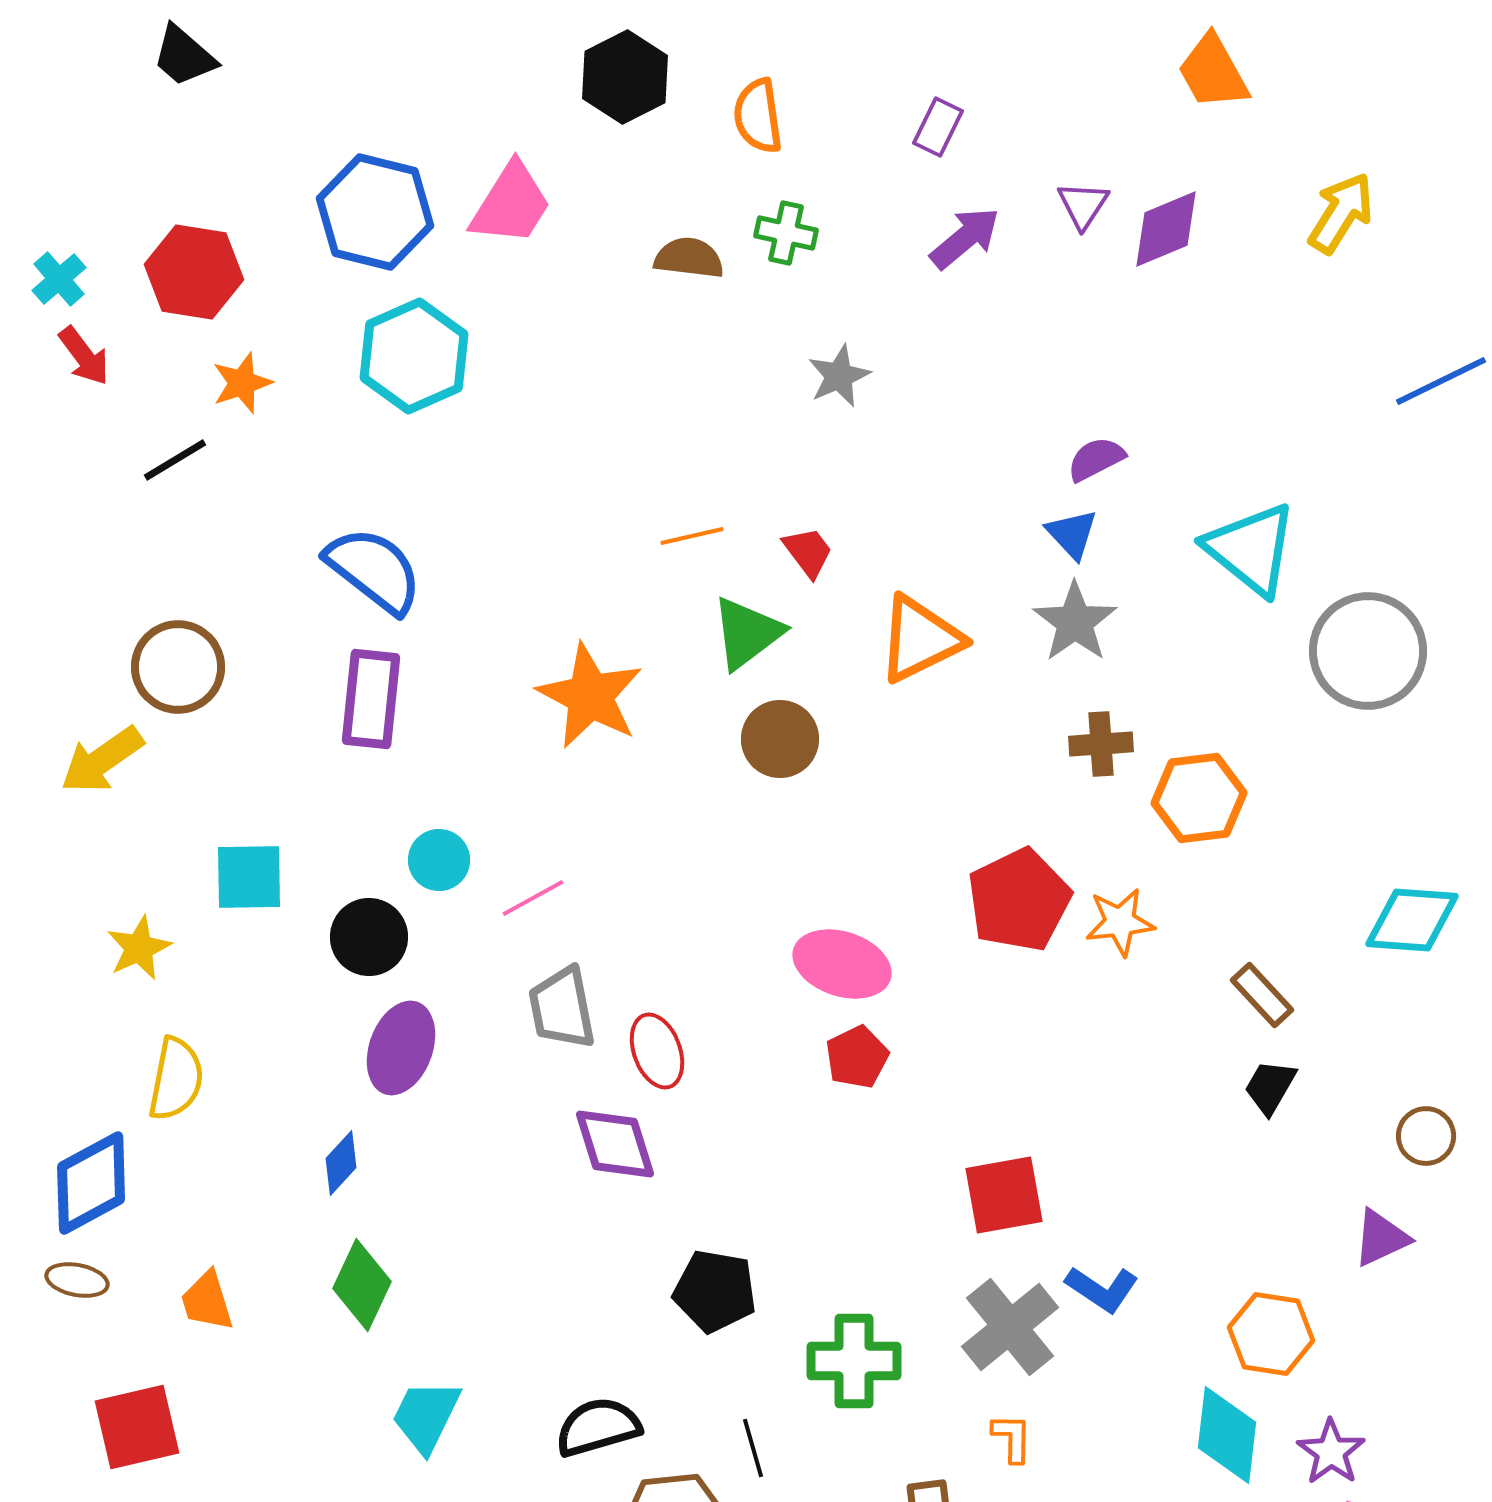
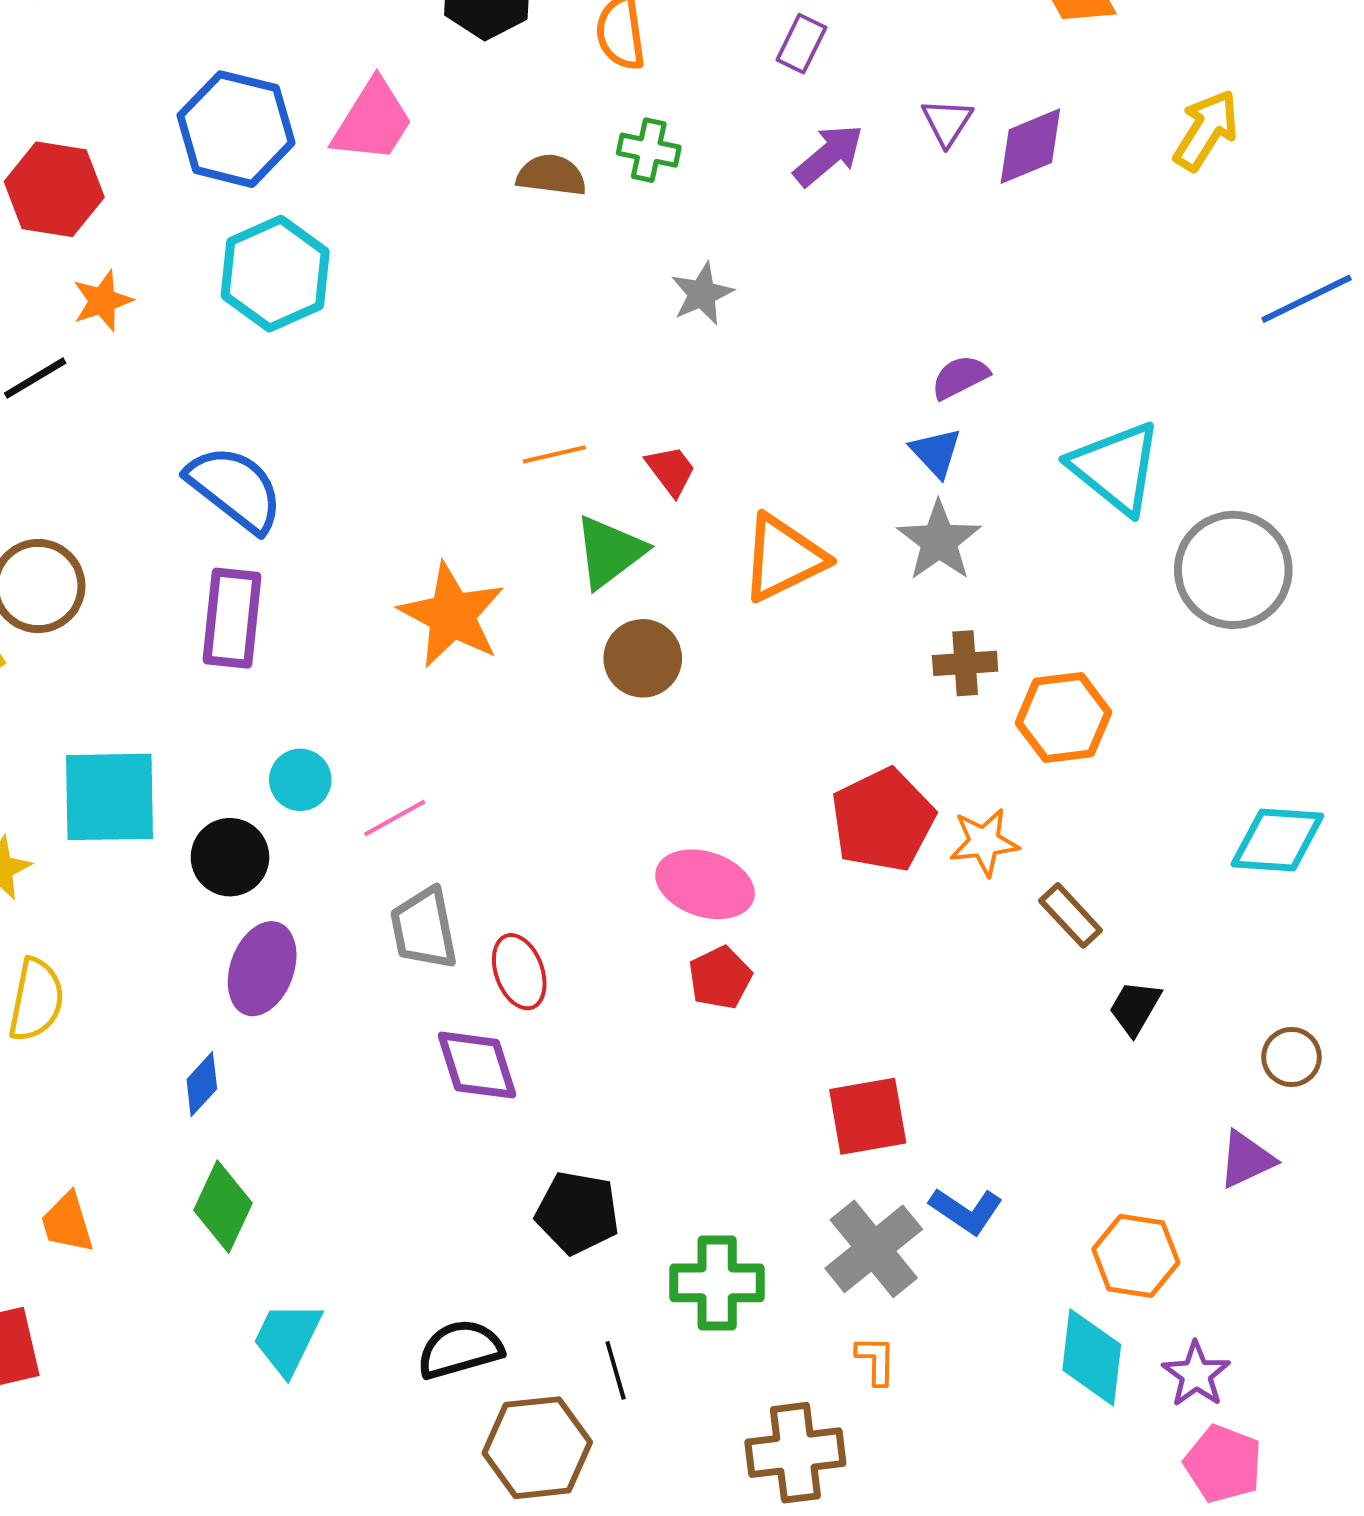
cyan square: (249, 877) -> (109, 797), size x1.4
brown rectangle: (1262, 995) -> (1071, 915), moved

